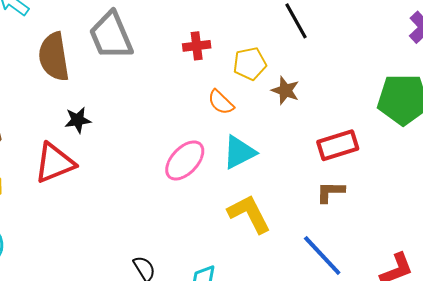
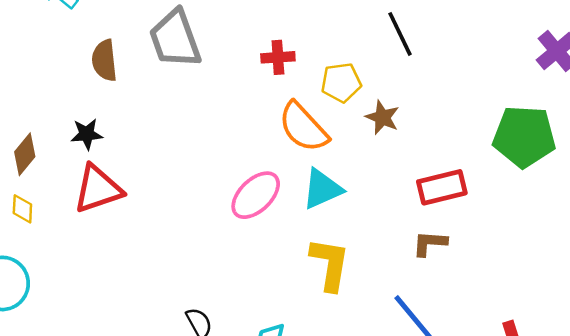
brown semicircle: (54, 57) -> (104, 60), size x0.7
orange semicircle: (221, 102) -> (303, 127), size x1.6
black star: (78, 120) -> (87, 134), moved
yellow L-shape: (249, 214) -> (330, 264), turned 33

